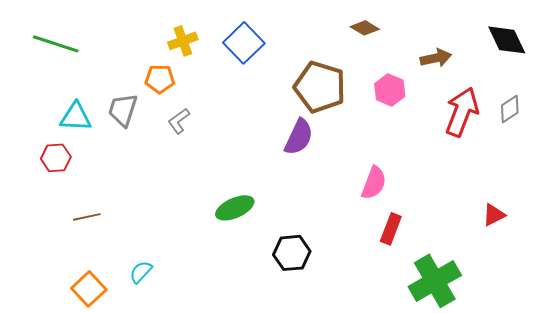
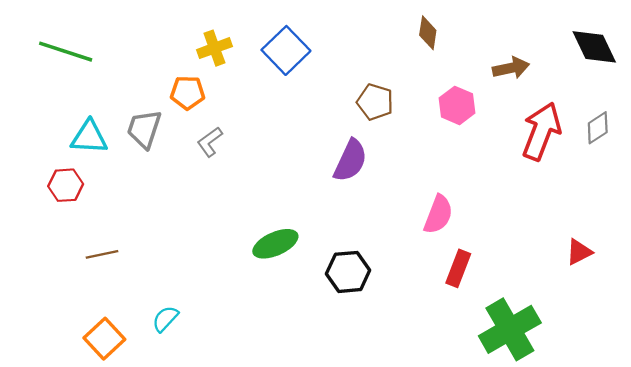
brown diamond: (365, 28) -> (428, 33), turned 68
brown pentagon: (320, 87) -> (375, 102), size x0.6
black hexagon: (292, 253) -> (348, 272), moved

